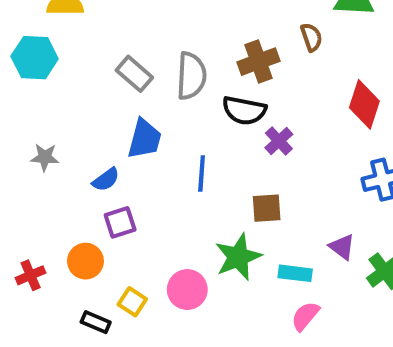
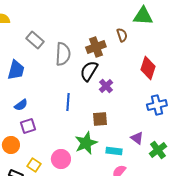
gray rectangle: (134, 74) -> (35, 40), moved
black semicircle: (244, 110) -> (89, 71), turned 110
blue trapezoid: (145, 139) -> (16, 70), moved

